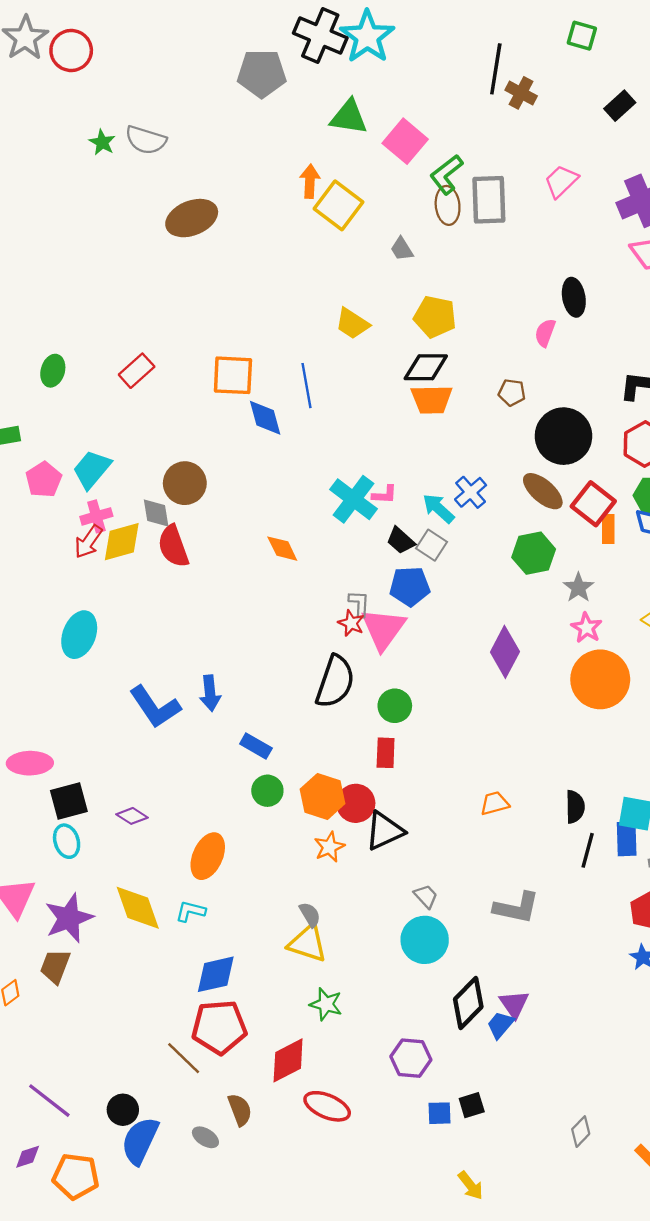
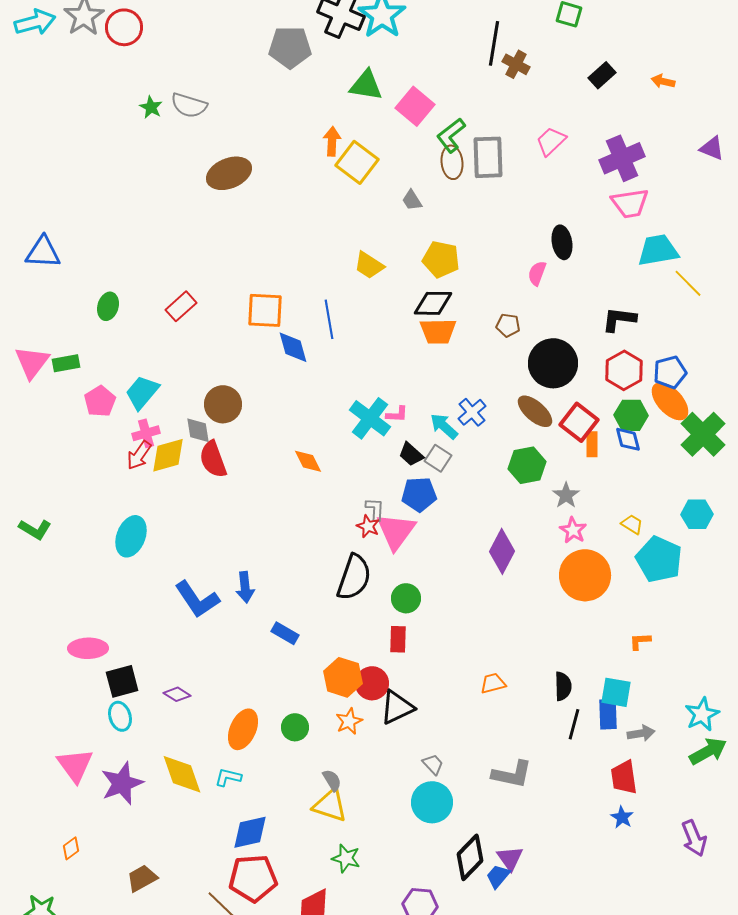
green circle: (267, 791) -> (295, 727), moved
brown trapezoid: (55, 966) -> (142, 878), moved, turned 40

